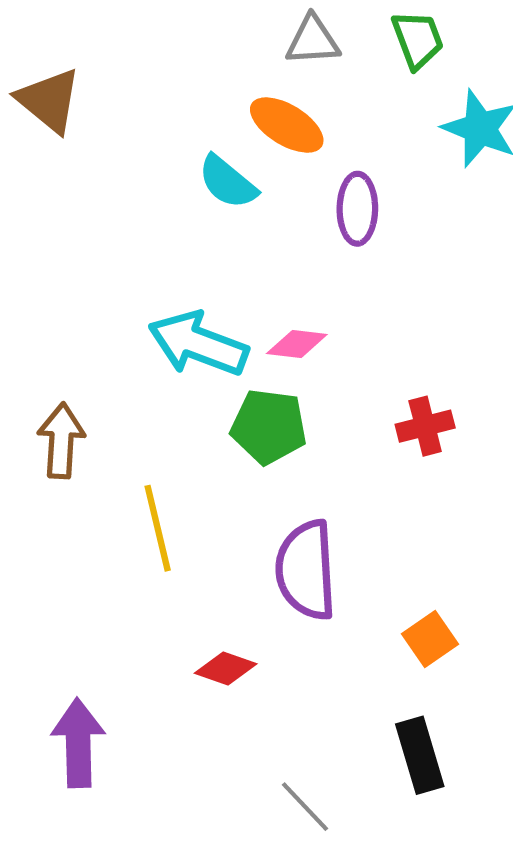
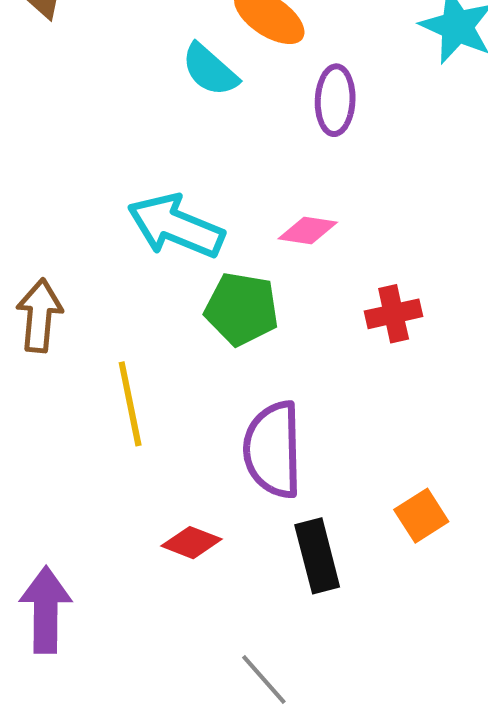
pink diamond: (297, 344) -> (308, 231), moved
orange square: (430, 639) -> (421, 516), moved
black rectangle: (420, 755) -> (317, 556), moved

